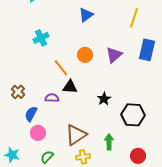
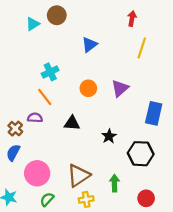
cyan cross: (41, 38) -> (50, 72), moved
blue rectangle: (147, 50) -> (154, 113), moved
orange line: (61, 68) -> (45, 97), moved
purple semicircle: (52, 98) -> (35, 118), moved
blue semicircle: (31, 114) -> (13, 153), moved
pink circle: (38, 133) -> (37, 173), size x1.5

